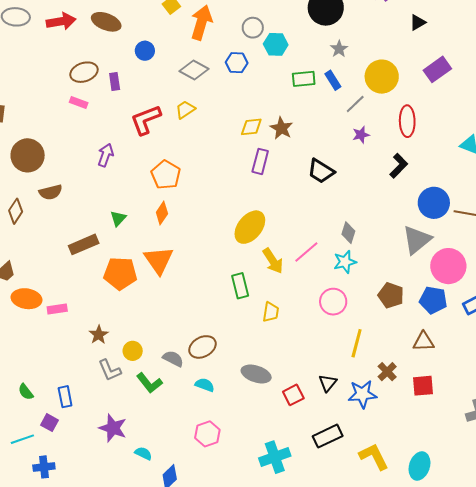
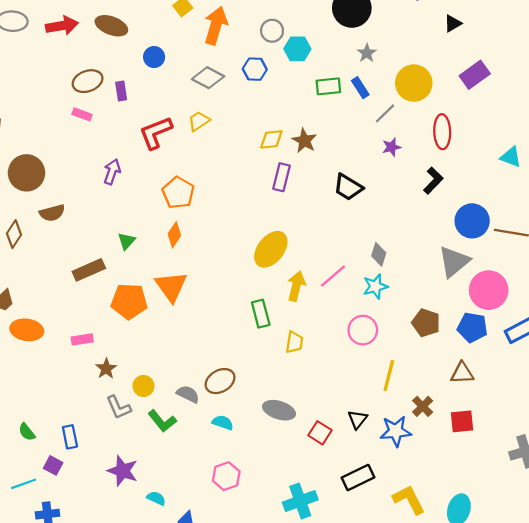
yellow arrow: (273, 261) -> (296, 286), turned -132
pink rectangle: (57, 309) -> (82, 339), moved
red square: (293, 395) -> (320, 433), turned -30

